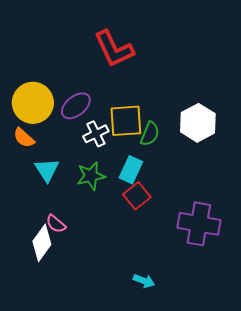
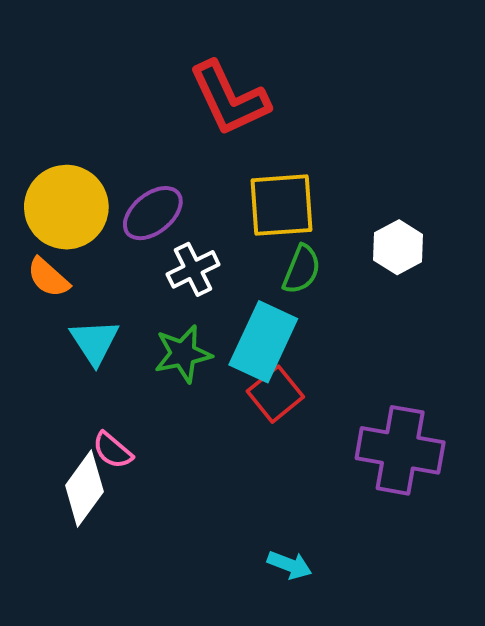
yellow square: (126, 121) -> (281, 205), moved
white hexagon: (198, 123) -> (398, 247), size x0.7
cyan rectangle: (131, 170) -> (263, 342), size x1.4

